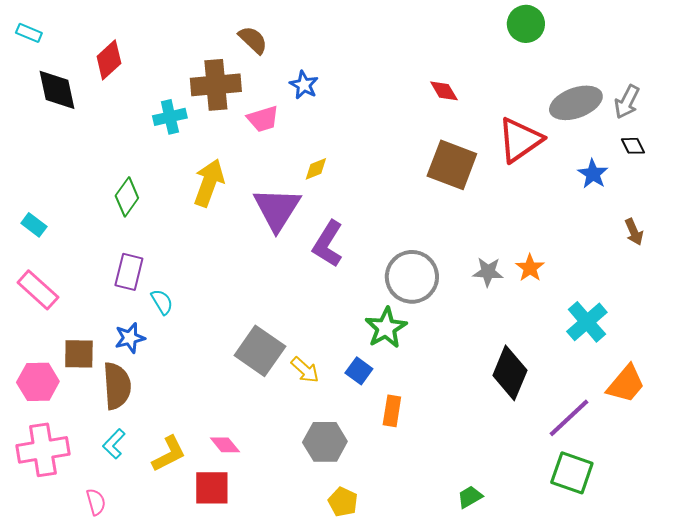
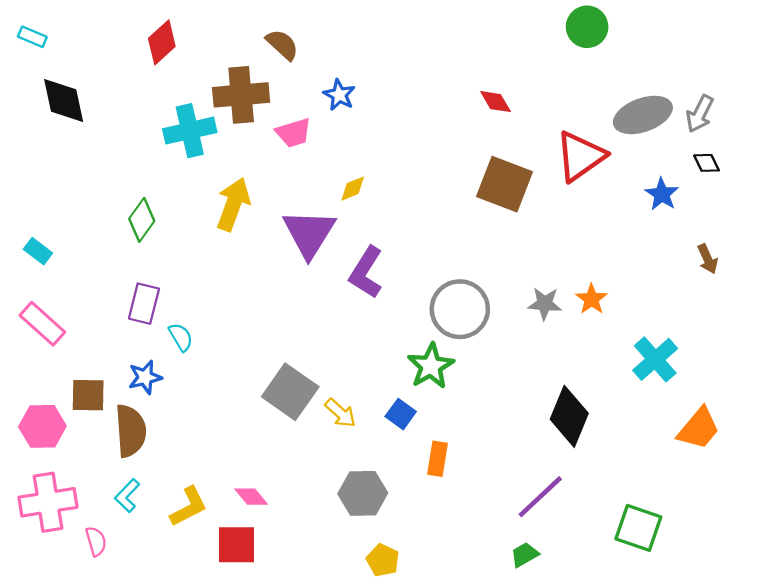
red diamond: (109, 60) -> (162, 42), moved
cyan cross: (170, 117) -> (190, 131), size x1.4
purple line: (569, 418) -> (540, 497), moved
pink semicircle: (96, 502) -> (96, 541), moved

